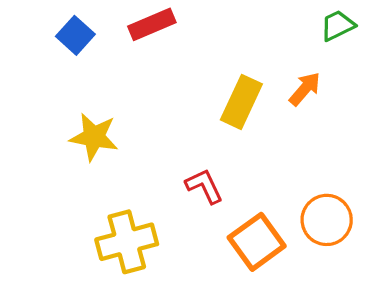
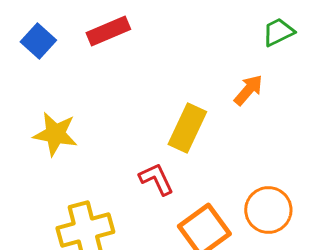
yellow rectangle: (241, 102) -> (187, 128), moved

